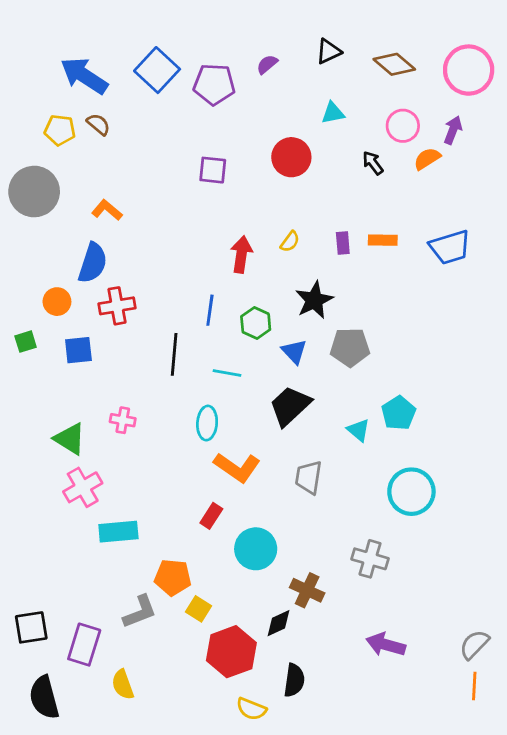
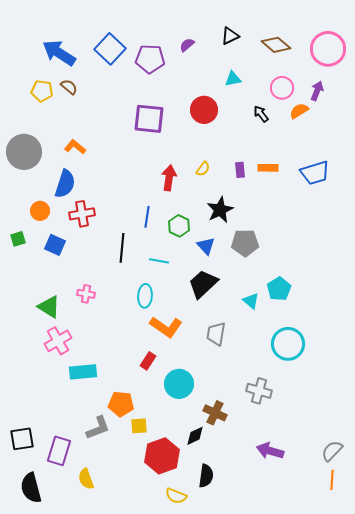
purple square: (213, 170) -> (149, 119), size x1.5
gray circle: (34, 192) -> (24, 152), moved
blue square: (78, 350) -> (55, 245), turned 30
yellow square: (198, 609) -> (139, 426), turned -36

